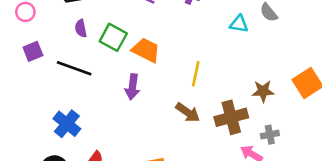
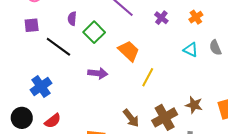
orange trapezoid: (146, 50) -> (129, 51), moved
purple arrow: (132, 87) -> (98, 73), turned -108
brown arrow: (188, 112) -> (131, 118), moved
brown cross: (231, 117) -> (165, 117), turned -30

